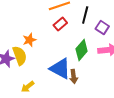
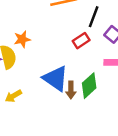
red rectangle: (60, 24) -> (81, 41), moved
green diamond: (82, 50) -> (89, 86), moved

